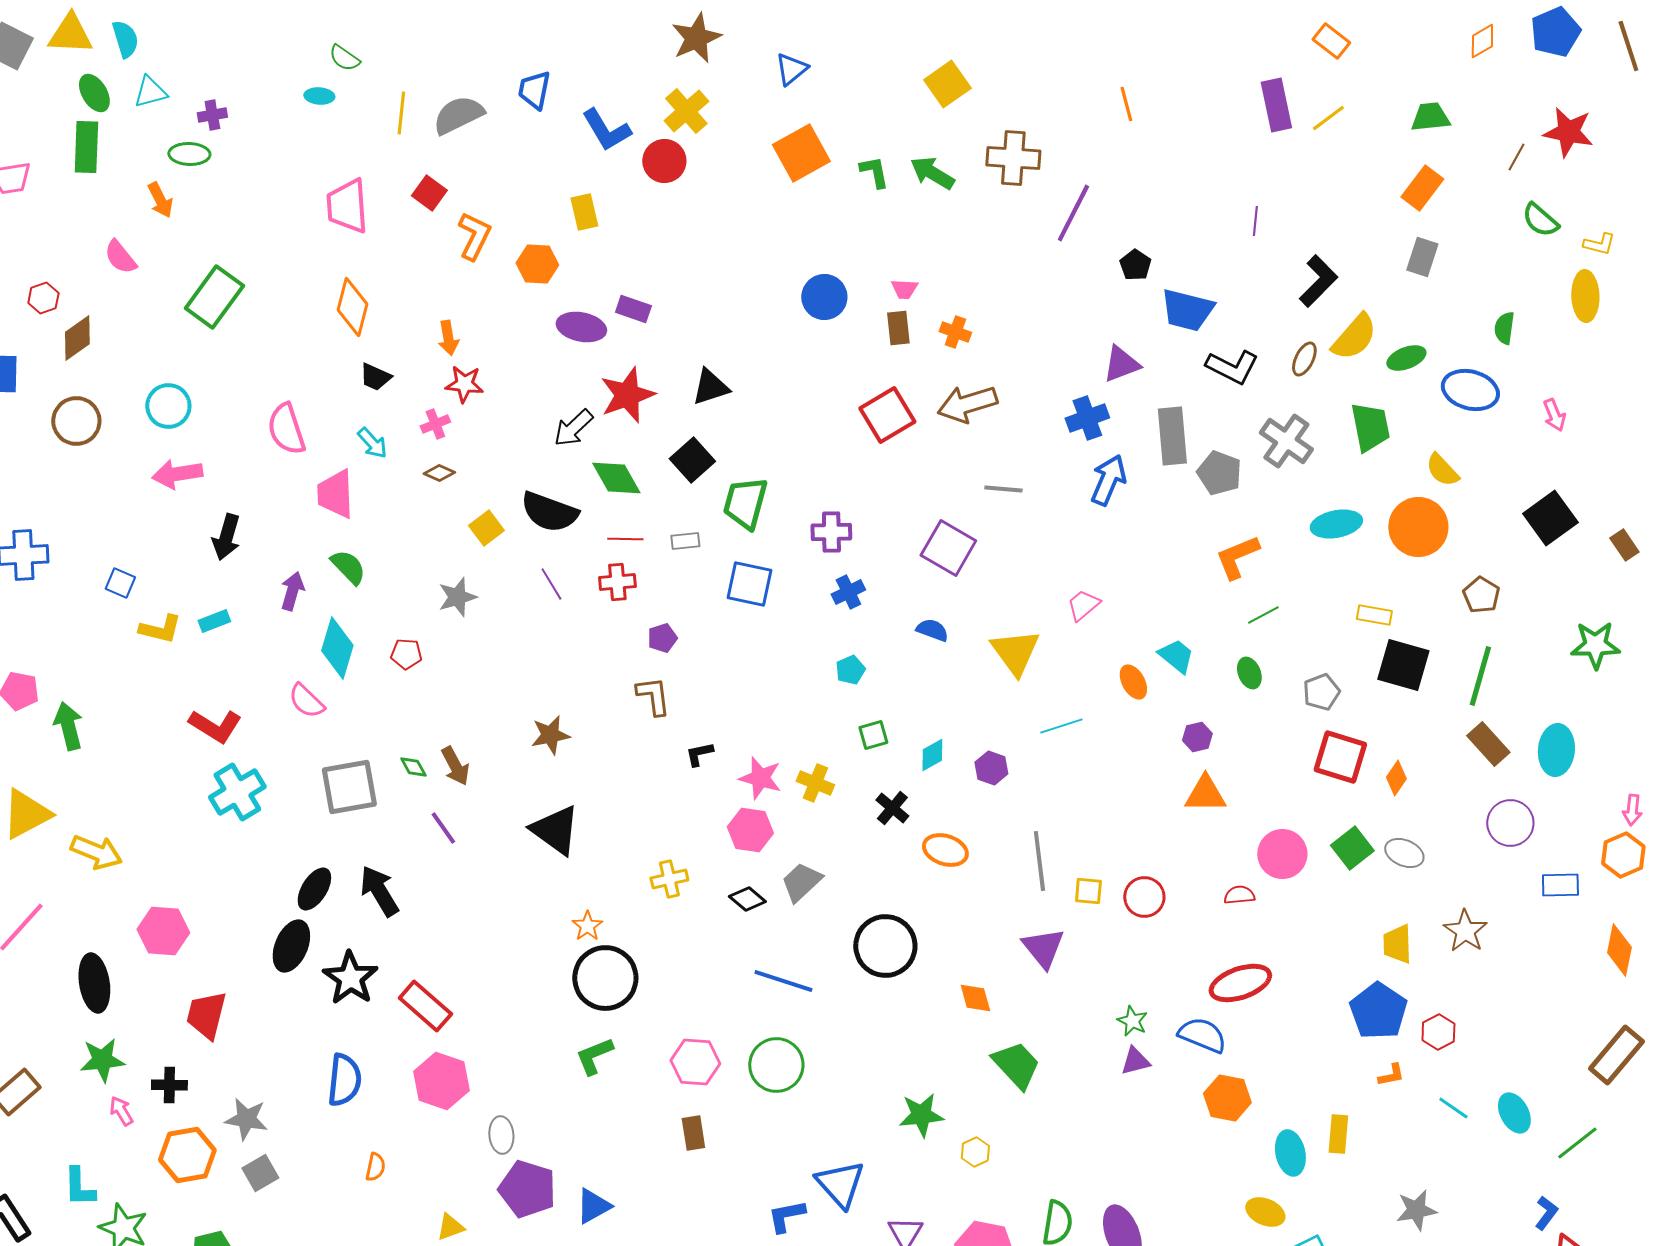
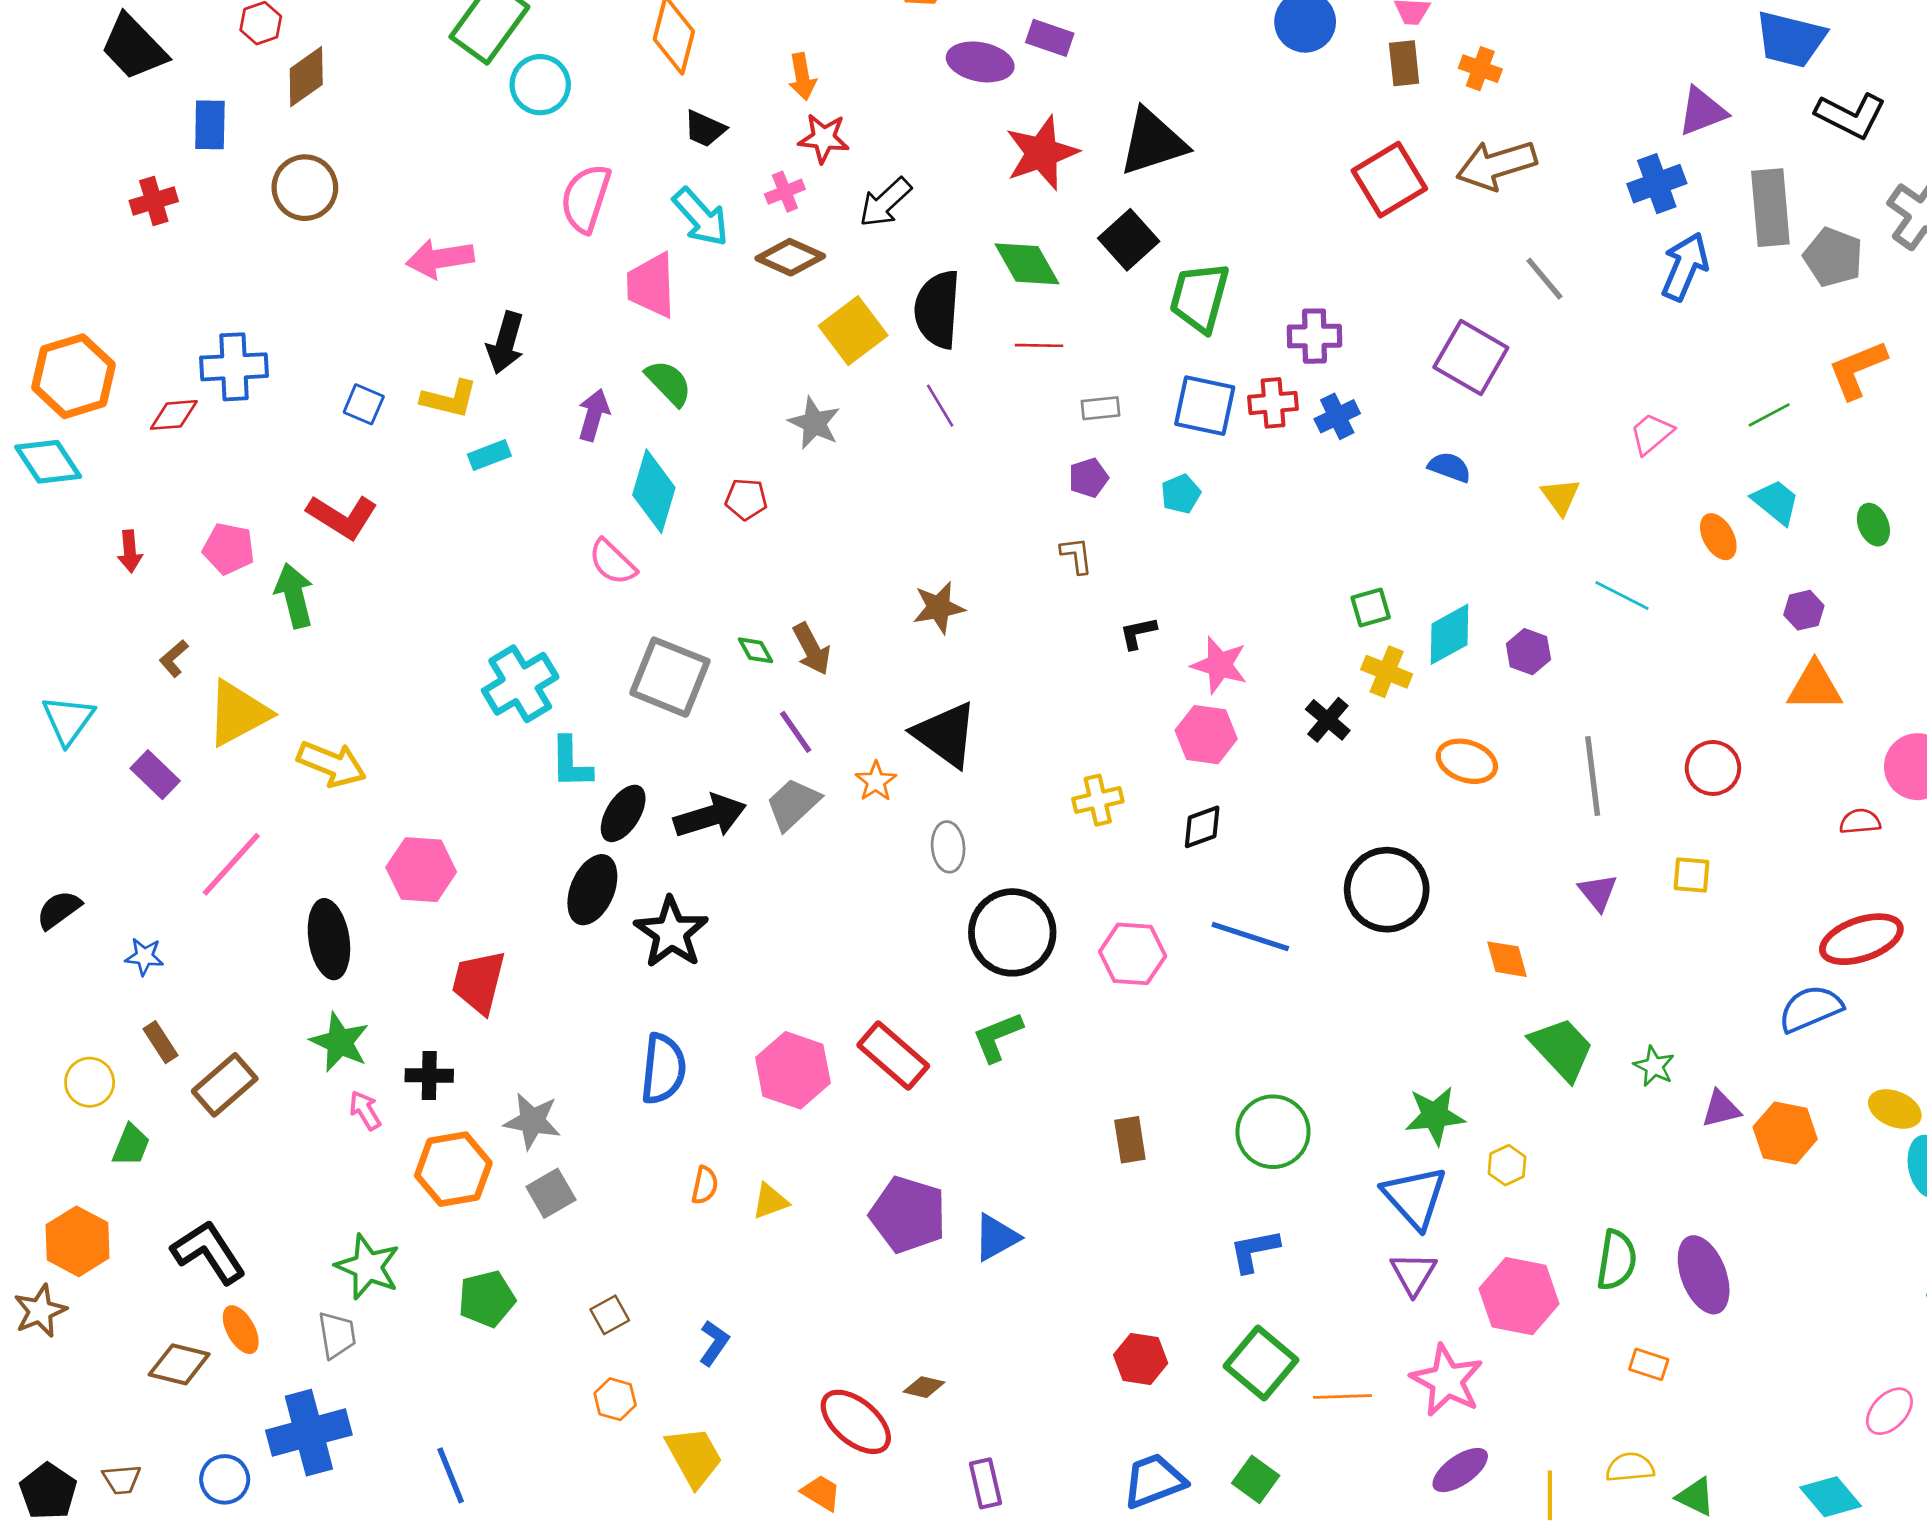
black triangle: (710, 387) -> (1153, 142), size x1.4
cyan circle: (168, 406) -> (540, 85), moved
black arrow: (573, 428) -> (885, 202), moved
pink semicircle: (286, 429) -> (586, 198), turned 36
cyan arrow: (372, 443) -> (701, 217), size x1.4
brown diamond: (439, 473) -> (790, 257), size x1.6
gray line: (1003, 489) -> (1544, 279), turned 45
black semicircle: (549, 512) -> (937, 309), turned 74
yellow square: (486, 528) -> (853, 331), size x1.4
gray rectangle: (685, 541) -> (1101, 408), moved
red cross: (617, 582) -> (1273, 403), moved
gray star: (457, 597) -> (814, 423), turned -30
green line: (1263, 615) -> (1769, 415), moved
yellow L-shape: (160, 629) -> (449, 399), moved
yellow triangle: (1015, 652) -> (1561, 497), size x0.6
cyan pentagon: (850, 670) -> (1181, 494), moved
brown L-shape: (653, 696) -> (1076, 555), size x0.7
red L-shape: (215, 726) -> (342, 517), moved
cyan line: (1061, 726) -> (1622, 595), turned 45
cyan diamond: (932, 755) -> (1450, 634), size x1.4
yellow cross: (815, 783) -> (1387, 672), moved
gray square: (349, 787) -> (670, 677), turned 32
black cross: (892, 808) -> (1328, 720), moved
gray trapezoid: (801, 882) -> (793, 804), moved
black arrow: (379, 891) -> (710, 816), turned 104
yellow square: (1088, 891) -> (1692, 875), moved
red circle: (1144, 897) -> (1713, 768), moved
black diamond: (747, 899) -> (1202, 827), turned -60
orange star: (587, 926) -> (876, 781), moved
purple triangle: (1043, 948) -> (1598, 892), size x0.7
red rectangle: (425, 1006) -> (893, 1055), moved
green star: (1132, 1021) -> (1654, 1066), moved
blue semicircle: (1202, 1035) -> (1811, 1009), turned -45
green star: (102, 1060) -> (340, 1042), turned 30
purple triangle: (1135, 1061) -> (1721, 1109), moved
pink hexagon: (695, 1062) -> (1133, 954), moved
green circle: (776, 1065) -> (1273, 1132), moved
orange hexagon: (1227, 1098) -> (1785, 1133), moved
gray ellipse: (501, 1135) -> (948, 847), moved
blue triangle: (840, 1184) -> (1415, 1197), moved
cyan L-shape: (79, 1187) -> (571, 763), moved
yellow ellipse: (1265, 1212) -> (1895, 1109), moved
yellow triangle: (450, 1227) -> (770, 1201), moved

